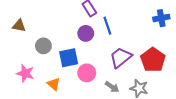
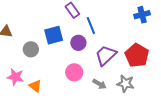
purple circle: (86, 33) -> (78, 43), moved
blue square: (69, 58) -> (54, 35), moved
orange triangle: (54, 84) -> (35, 86), moved

